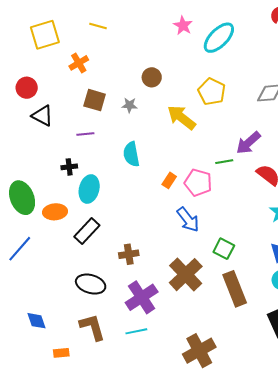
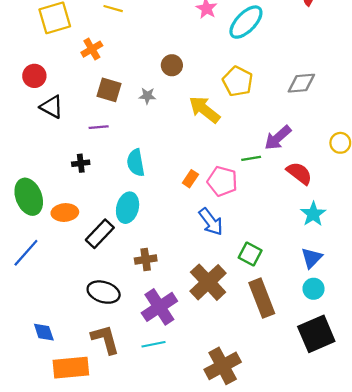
cyan semicircle: (131, 154) -> (136, 163), moved
cyan ellipse: (89, 189) -> (128, 208), moved
orange rectangle: (61, 353) -> (71, 368), size x2.0

